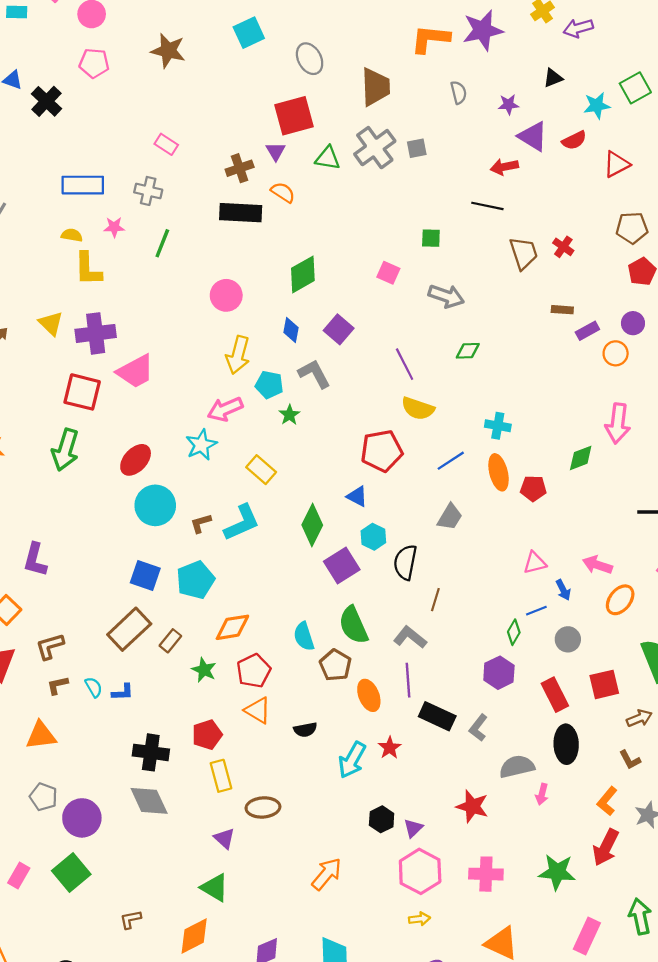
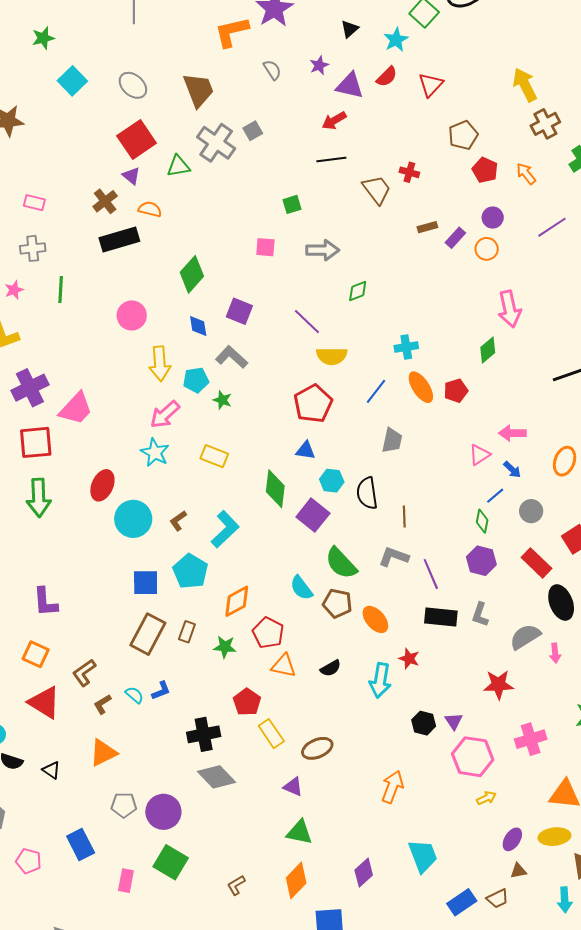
cyan L-shape: (242, 523) -> (225, 529), moved
pink arrow: (597, 565) -> (512, 433), moved
purple line: (408, 680) -> (431, 574), moved

